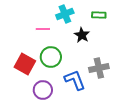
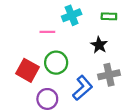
black star: (82, 35) -> (99, 45), moved
blue L-shape: (75, 80) -> (83, 88), turned 70

